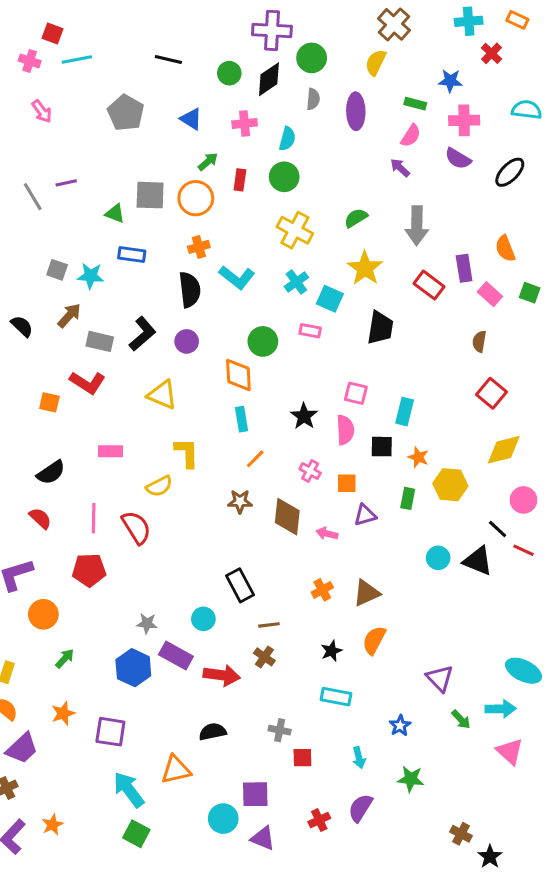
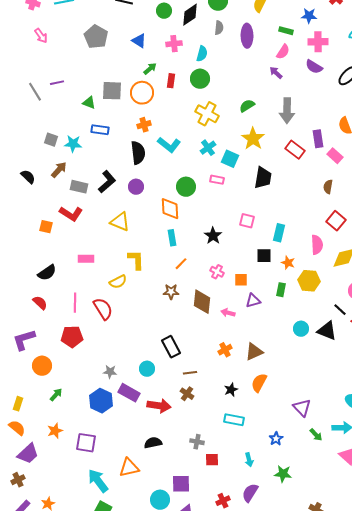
pink semicircle: (345, 430) -> (317, 245), moved

